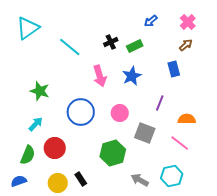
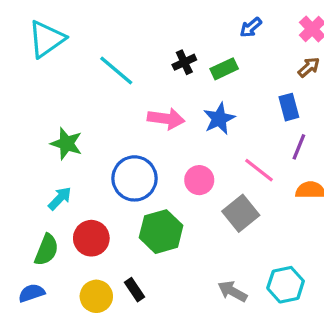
pink arrow: (100, 76) -> (166, 119), turned -65
purple line: (160, 103) -> (299, 147), moved
gray square: (145, 133) -> (241, 213), turned 30
pink line: (180, 143) -> (259, 170), moved
green hexagon: (113, 153) -> (161, 232), moved

